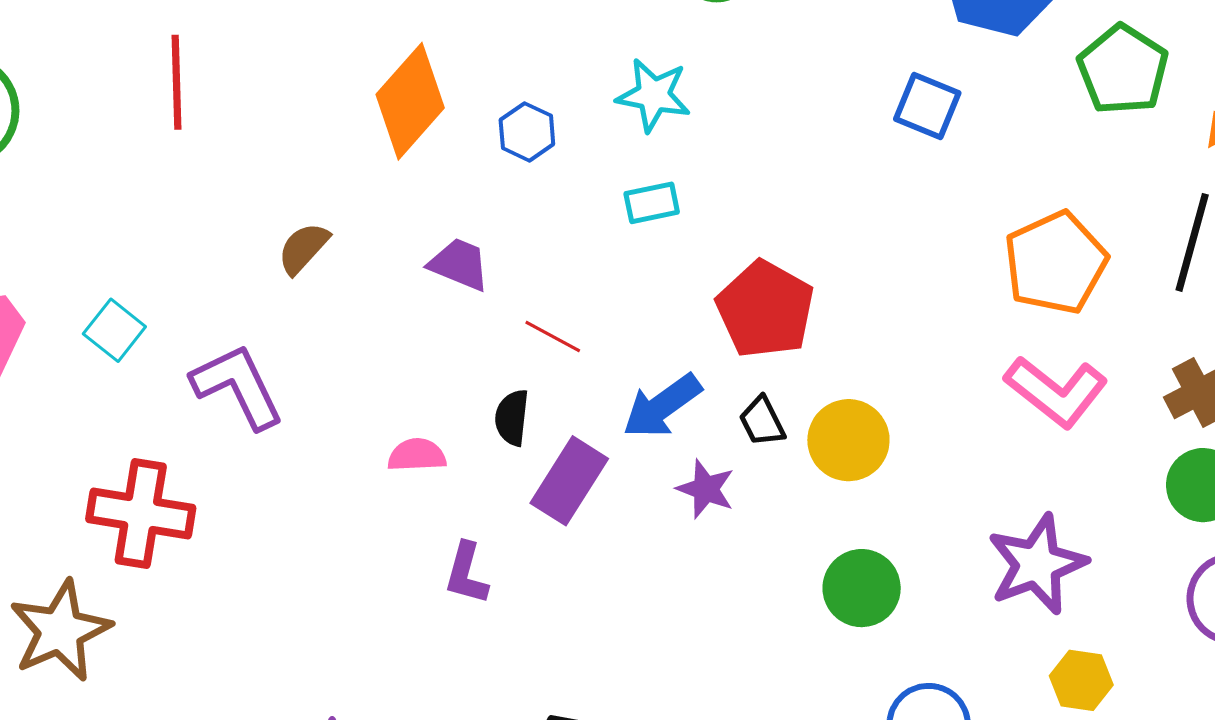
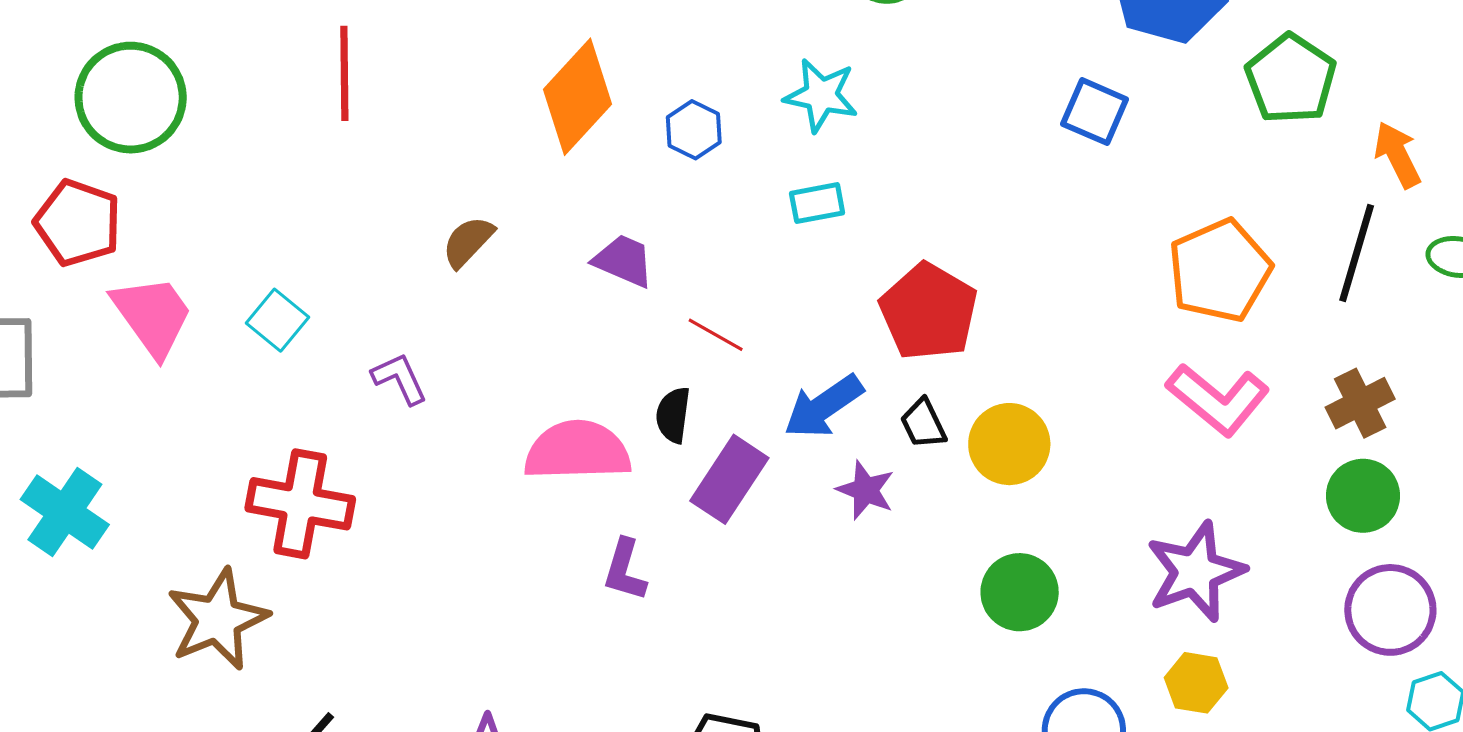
purple L-shape: (238, 386) -> (400, 378), size x0.6
pink semicircle: (417, 455) -> (577, 451), size x1.8
yellow hexagon: (1081, 680) -> (1196, 683), moved

